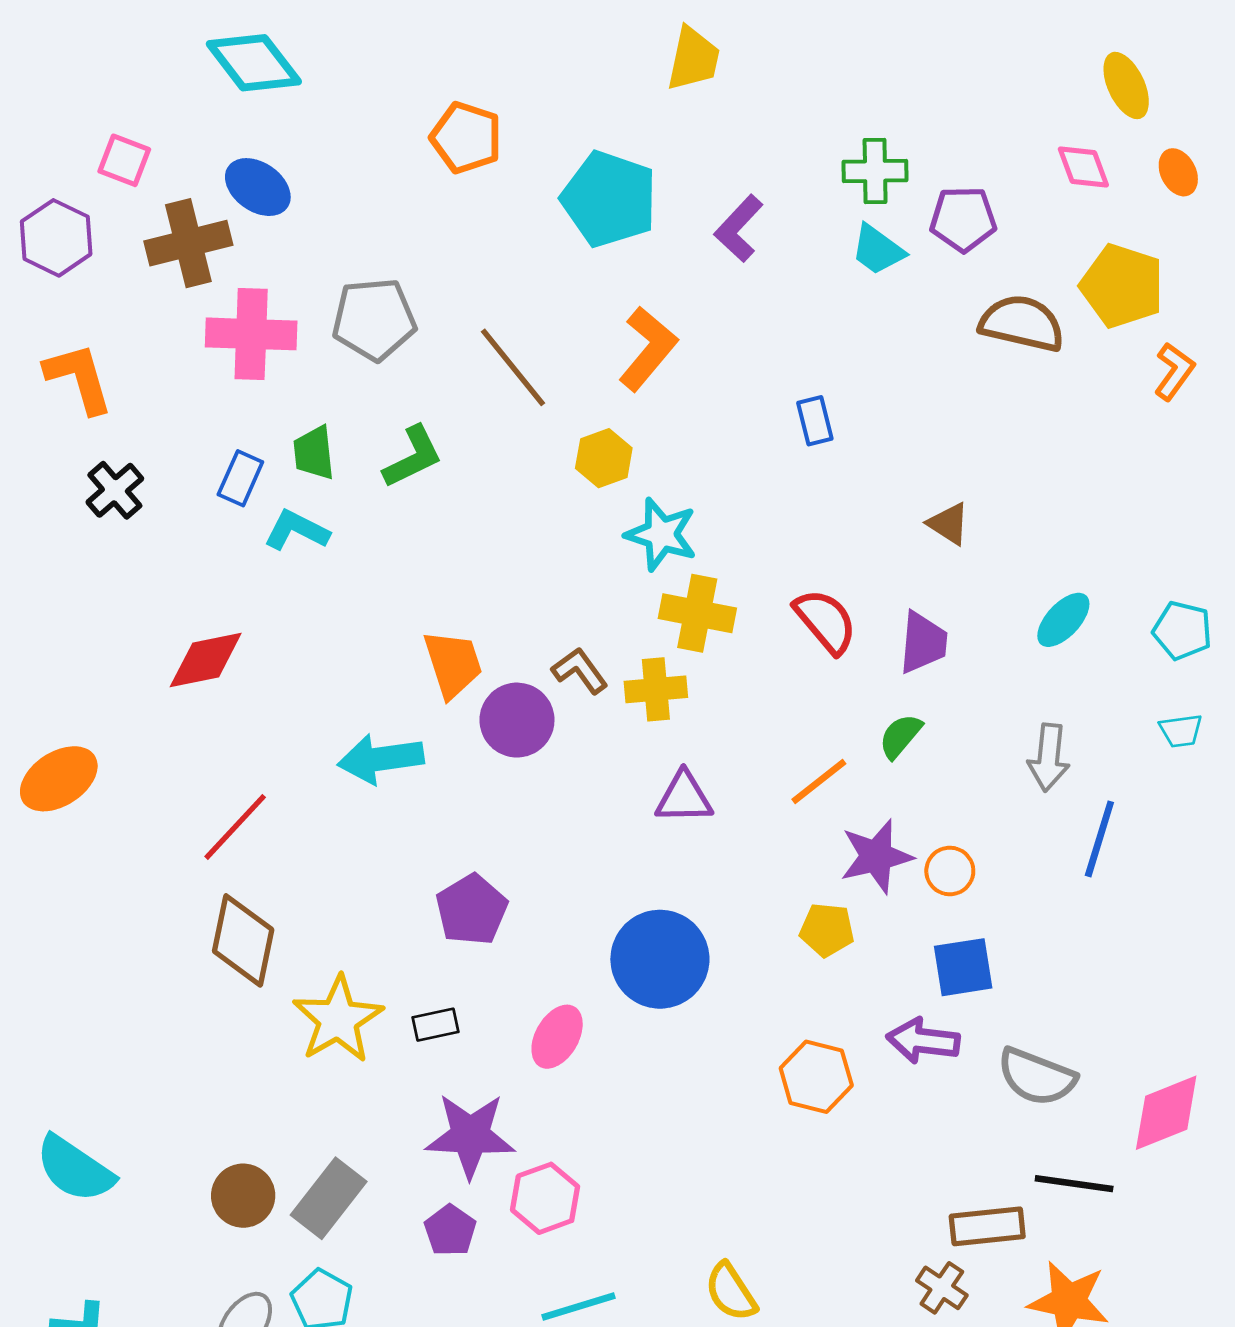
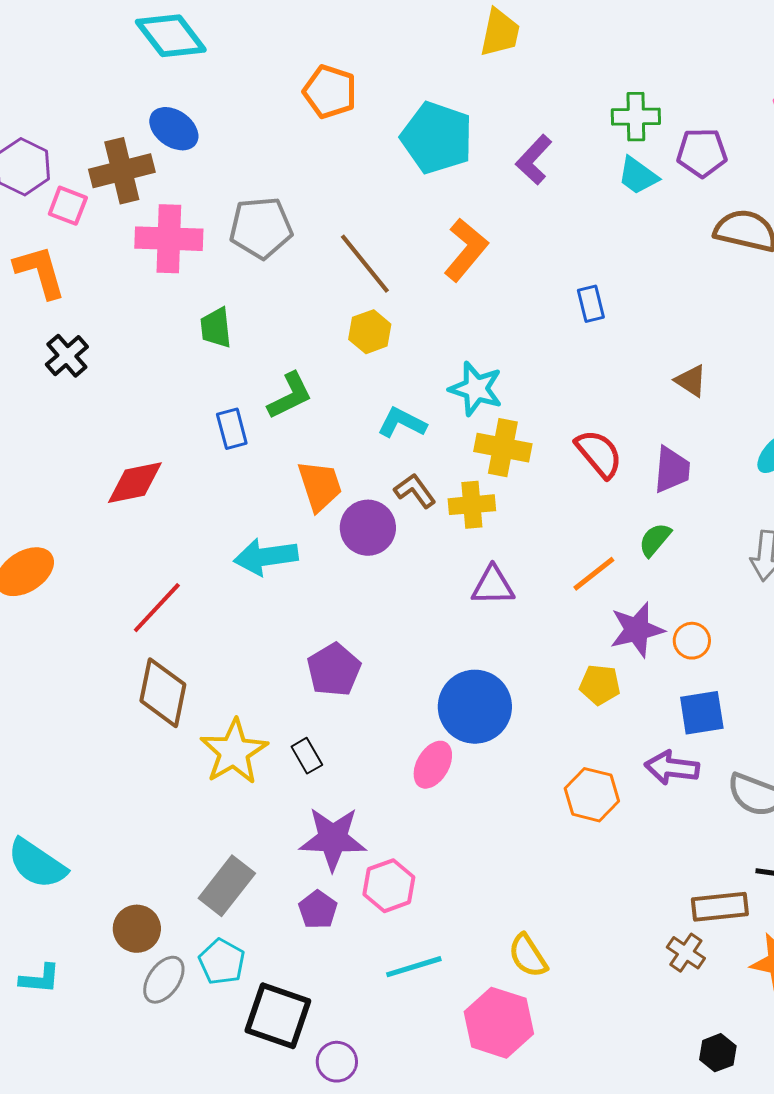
pink square: (124, 160) -> (68, 206), moved
green L-shape: (413, 457) -> (290, 396), moved
yellow hexagon: (604, 458) -> (370, 332), moved
blue rectangle: (240, 478) -> (232, 429), moved, turned -39
cyan L-shape: (297, 530) -> (402, 423), moved
black rectangle: (435, 1025) -> (307, 756), turned 72
pink ellipse: (557, 1037) -> (433, 765), moved
brown circle: (243, 1196) -> (137, 929), moved

